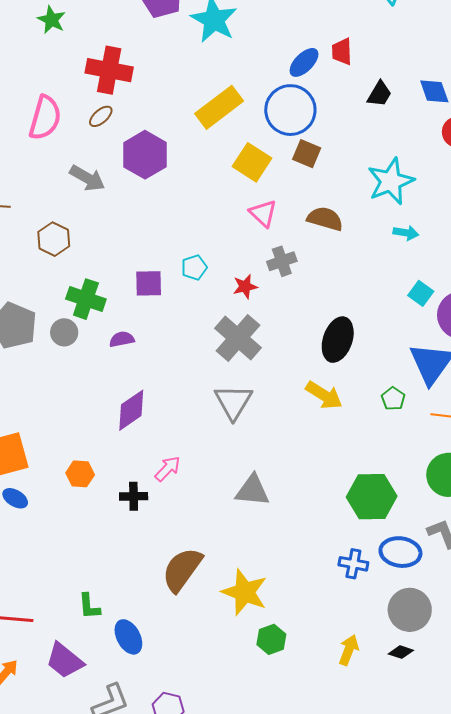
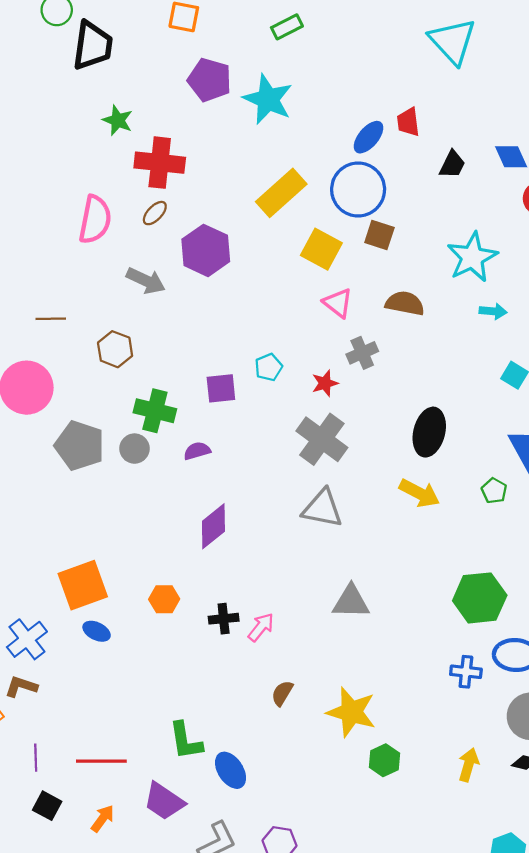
green star: (51, 20) -> (118, 120), moved
gray triangle: (233, 402) -> (322, 508), turned -45
pink arrow: (168, 469) -> (261, 627), moved
brown semicircle: (182, 570) -> (282, 693), size x0.5
green L-shape: (89, 606) -> (186, 741), size x1.4

